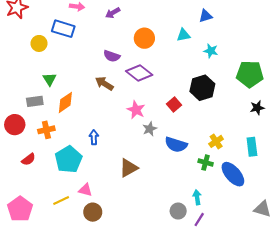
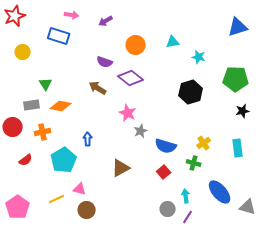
blue triangle: (206, 16) -> (238, 27), moved, size x1.5
yellow circle: (39, 43) -> (23, 52), moved
orange diamond: (65, 102) -> (61, 106), turned 45
red square: (174, 105) -> (164, 172), moved
blue ellipse: (233, 174) -> (220, 192), moved

